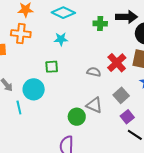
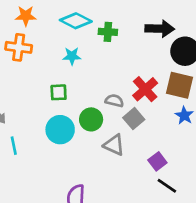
green cross: (100, 24) -> (108, 32), moved
cyan circle: (34, 89) -> (60, 130), moved
gray square: (121, 95) -> (134, 119), moved
green circle: (77, 117) -> (91, 119), moved

